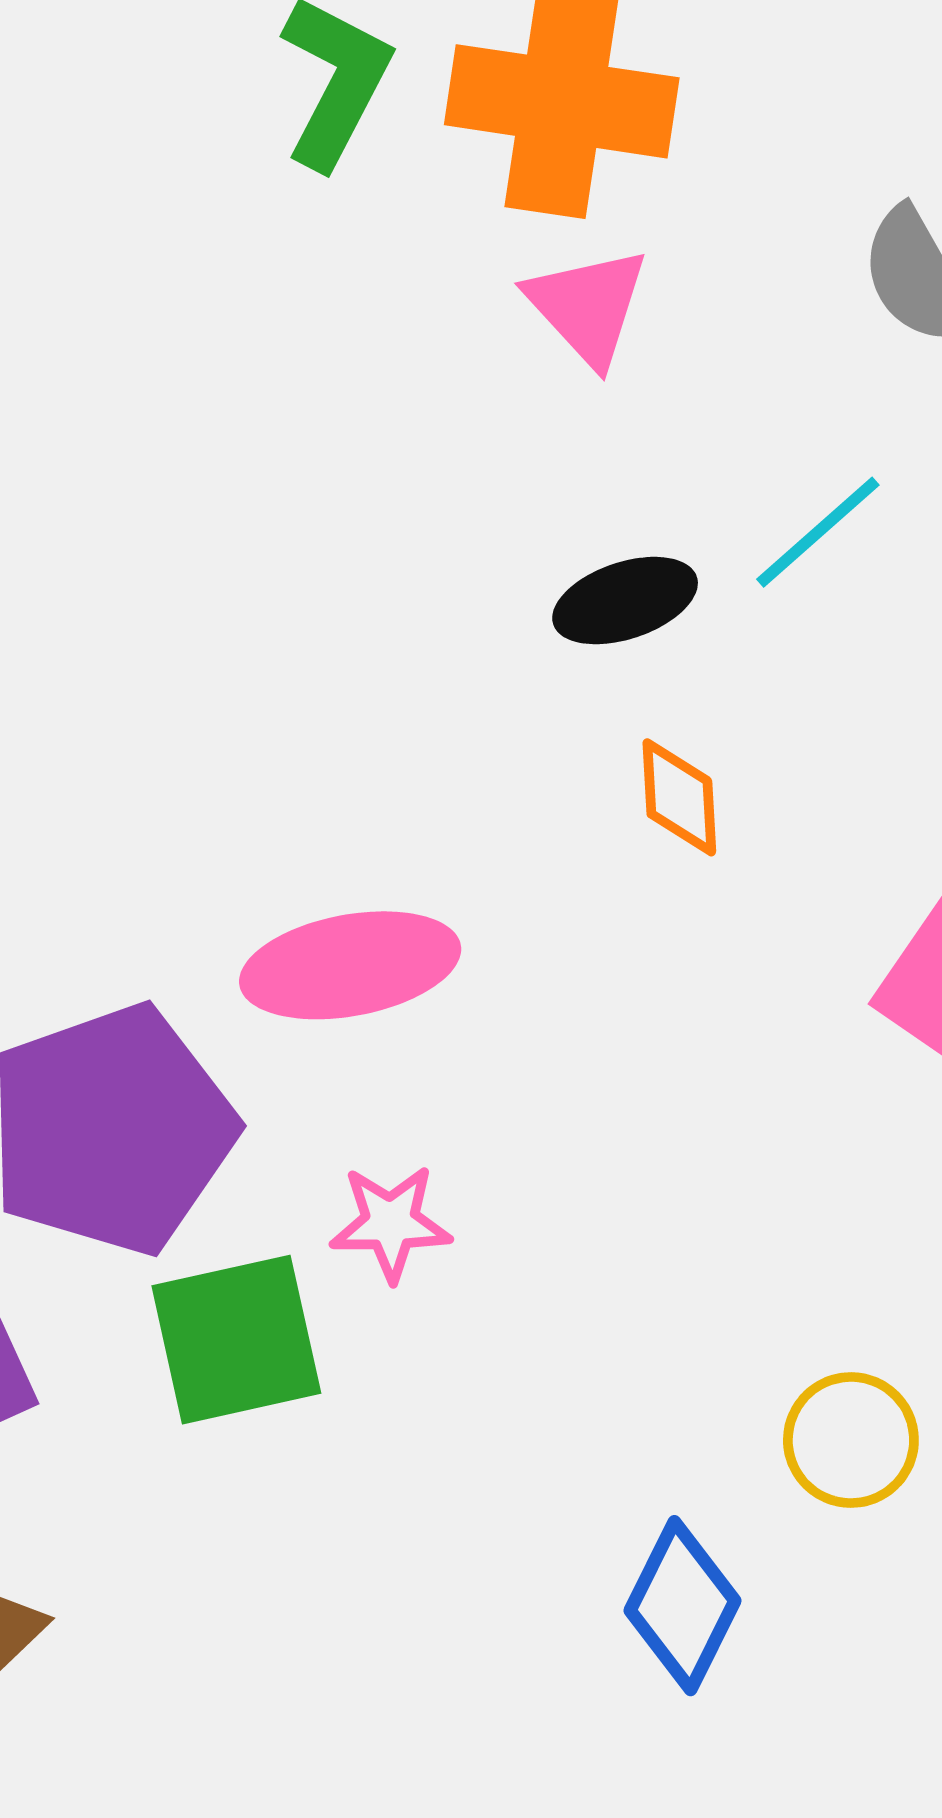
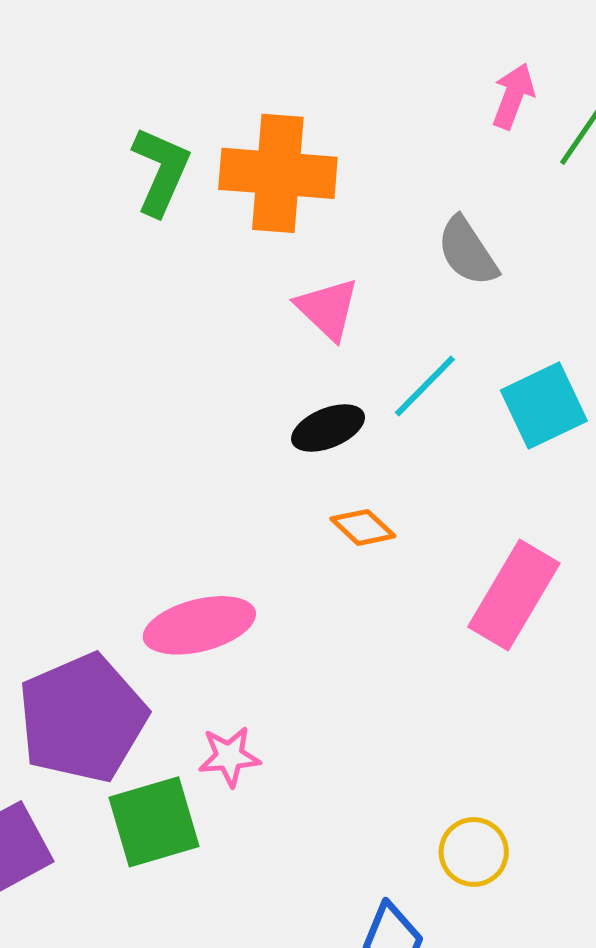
pink triangle: (588, 306) -> (328, 309), moved
orange diamond: (679, 797) -> (363, 527), turned -40

